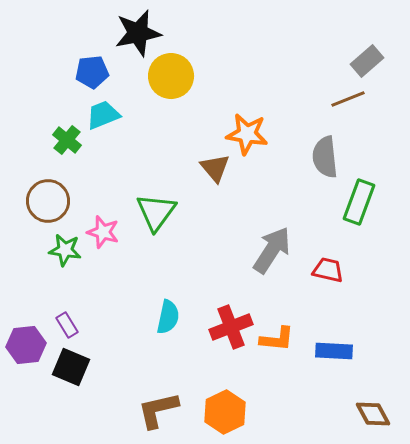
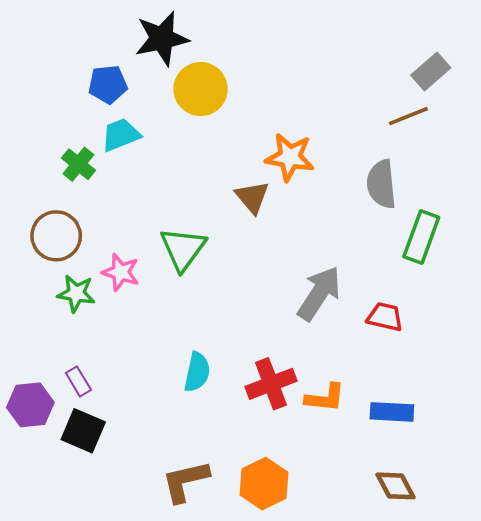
brown diamond: (373, 414) -> (395, 486), moved

